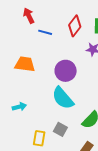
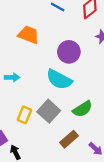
cyan semicircle: (63, 98) -> (59, 79), turned -35
gray square: (60, 129) -> (49, 111), size x1.5

